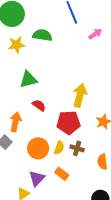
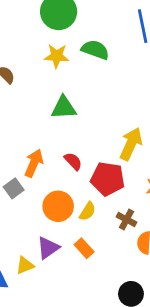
red semicircle: (39, 105) -> (73, 161), moved
brown cross: (77, 148) -> (127, 220), moved

